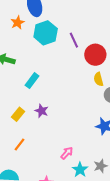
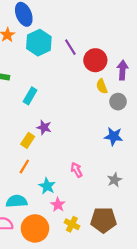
yellow rectangle: (18, 114) -> (28, 140), moved
pink arrow: (67, 153) -> (76, 170), turned -64
cyan star: (80, 170) -> (47, 186), moved

